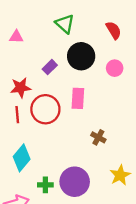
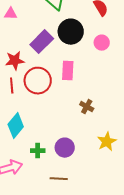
purple rectangle: (50, 67) -> (42, 42), size x1.6
purple circle: (75, 182) -> (65, 148), size x0.7

